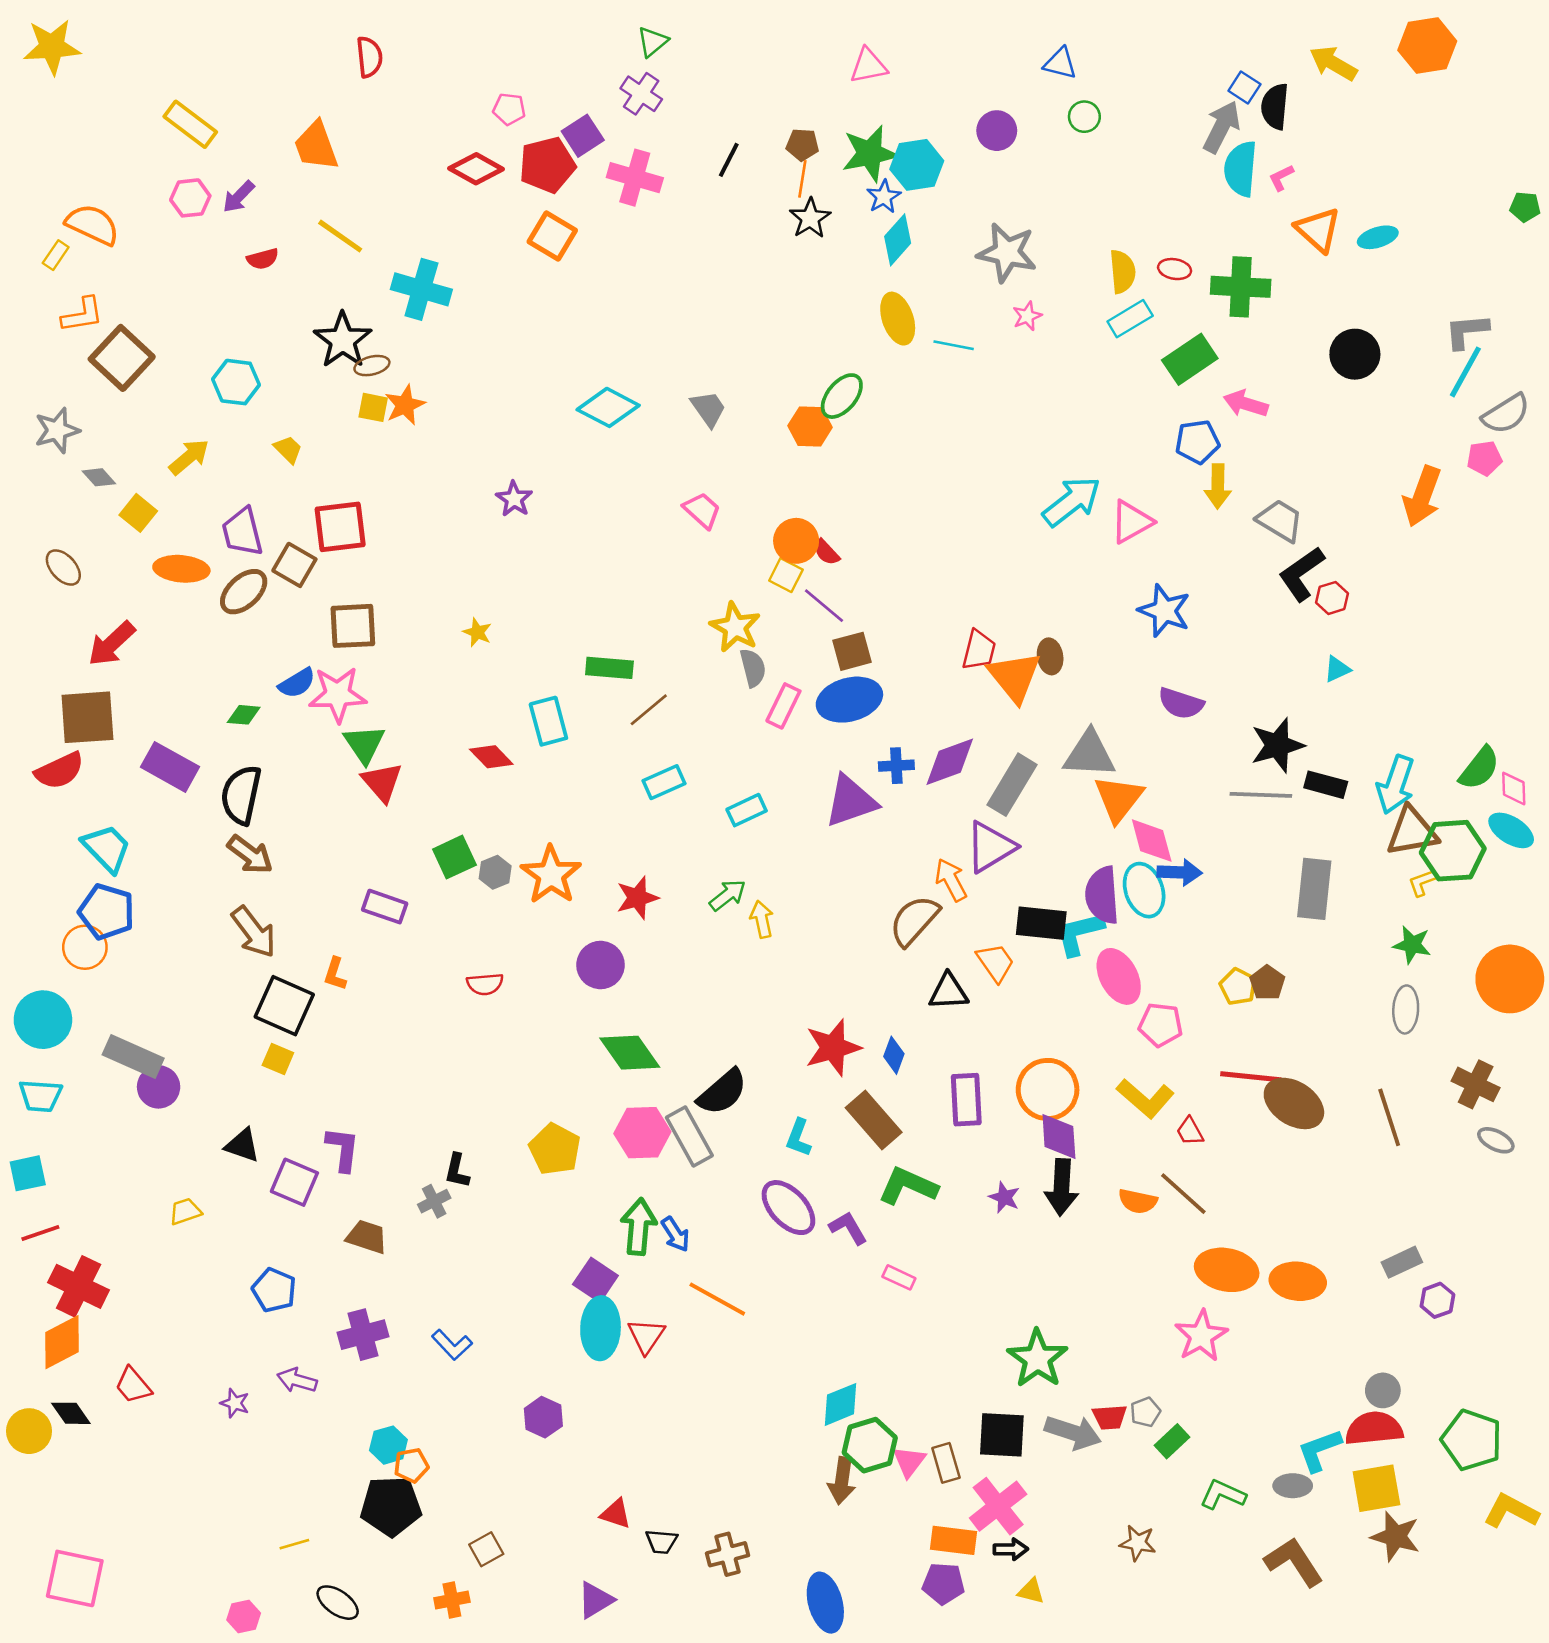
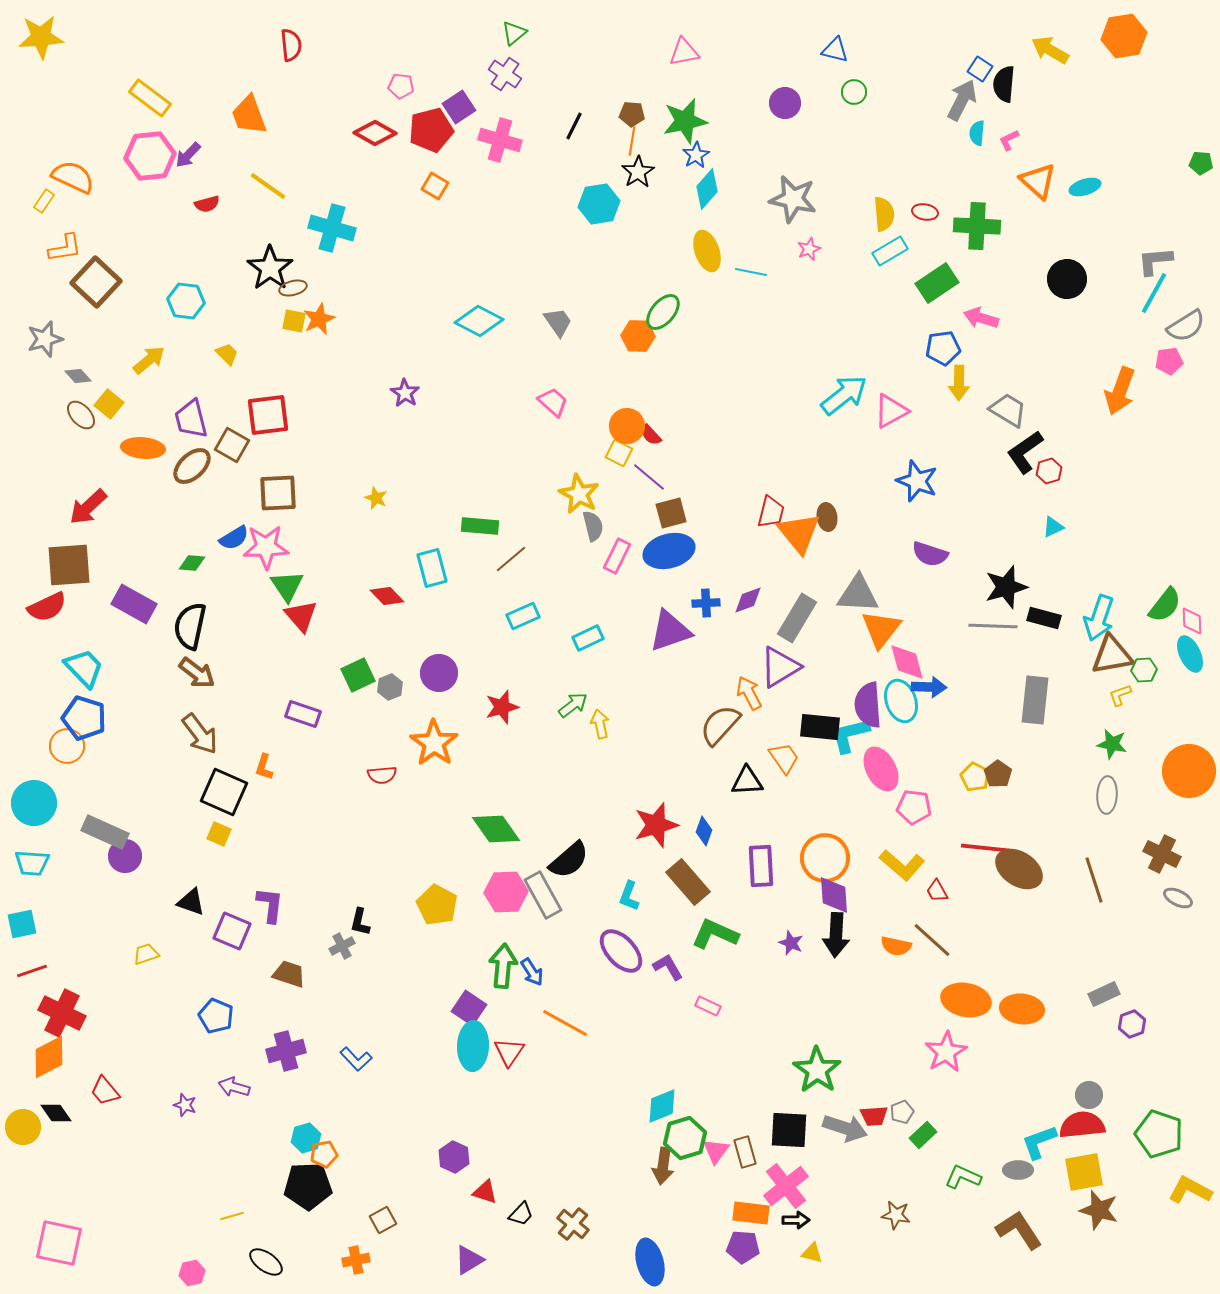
cyan hexagon: (917, 165) -> (599, 204), moved
cyan semicircle: (1241, 169) -> (977, 133), size x0.6
pink hexagon: (190, 198) -> (150, 156), size x1.6
orange square: (552, 236) -> (435, 186), size x0.7
brown ellipse: (63, 568) -> (81, 415), moved
purple diamond: (950, 762) -> (748, 600), size x0.7
cyan ellipse: (1511, 830) -> (1190, 654), turned 33
green hexagon: (1453, 851) -> (1144, 670), size x0.5
orange star: (551, 875) -> (434, 743), moved
purple circle: (601, 965) -> (439, 673), moved
purple hexagon: (543, 1417) -> (454, 1157), moved
black trapezoid: (661, 1542) -> (521, 1214), turned -52
brown cross: (728, 1554) -> (573, 1224), turned -36

